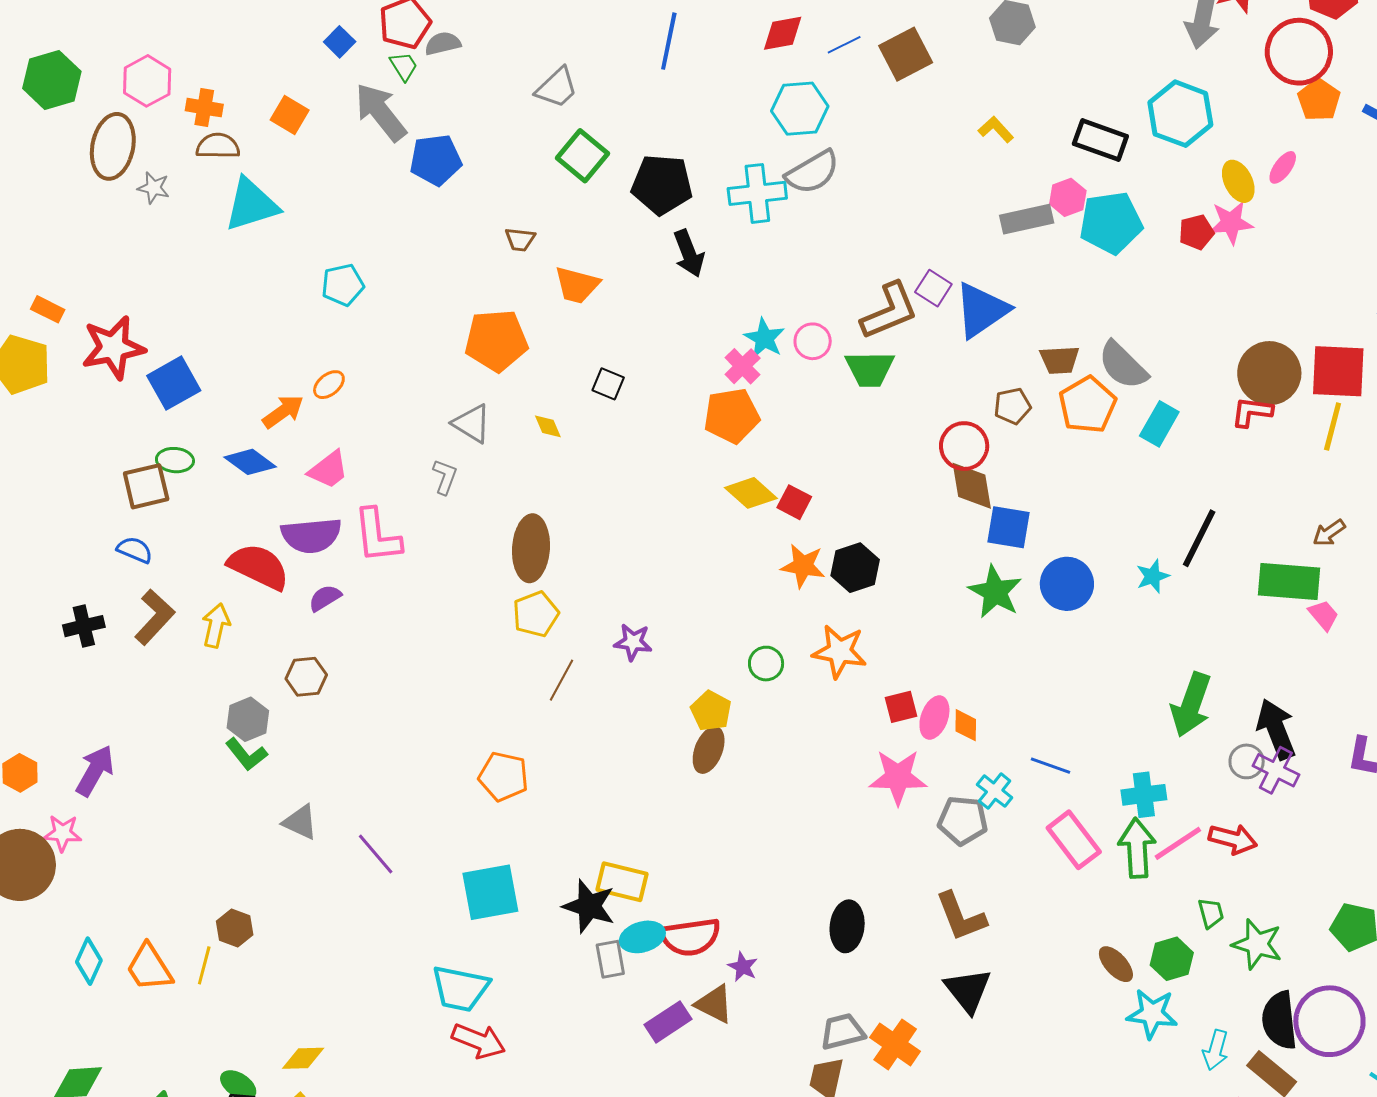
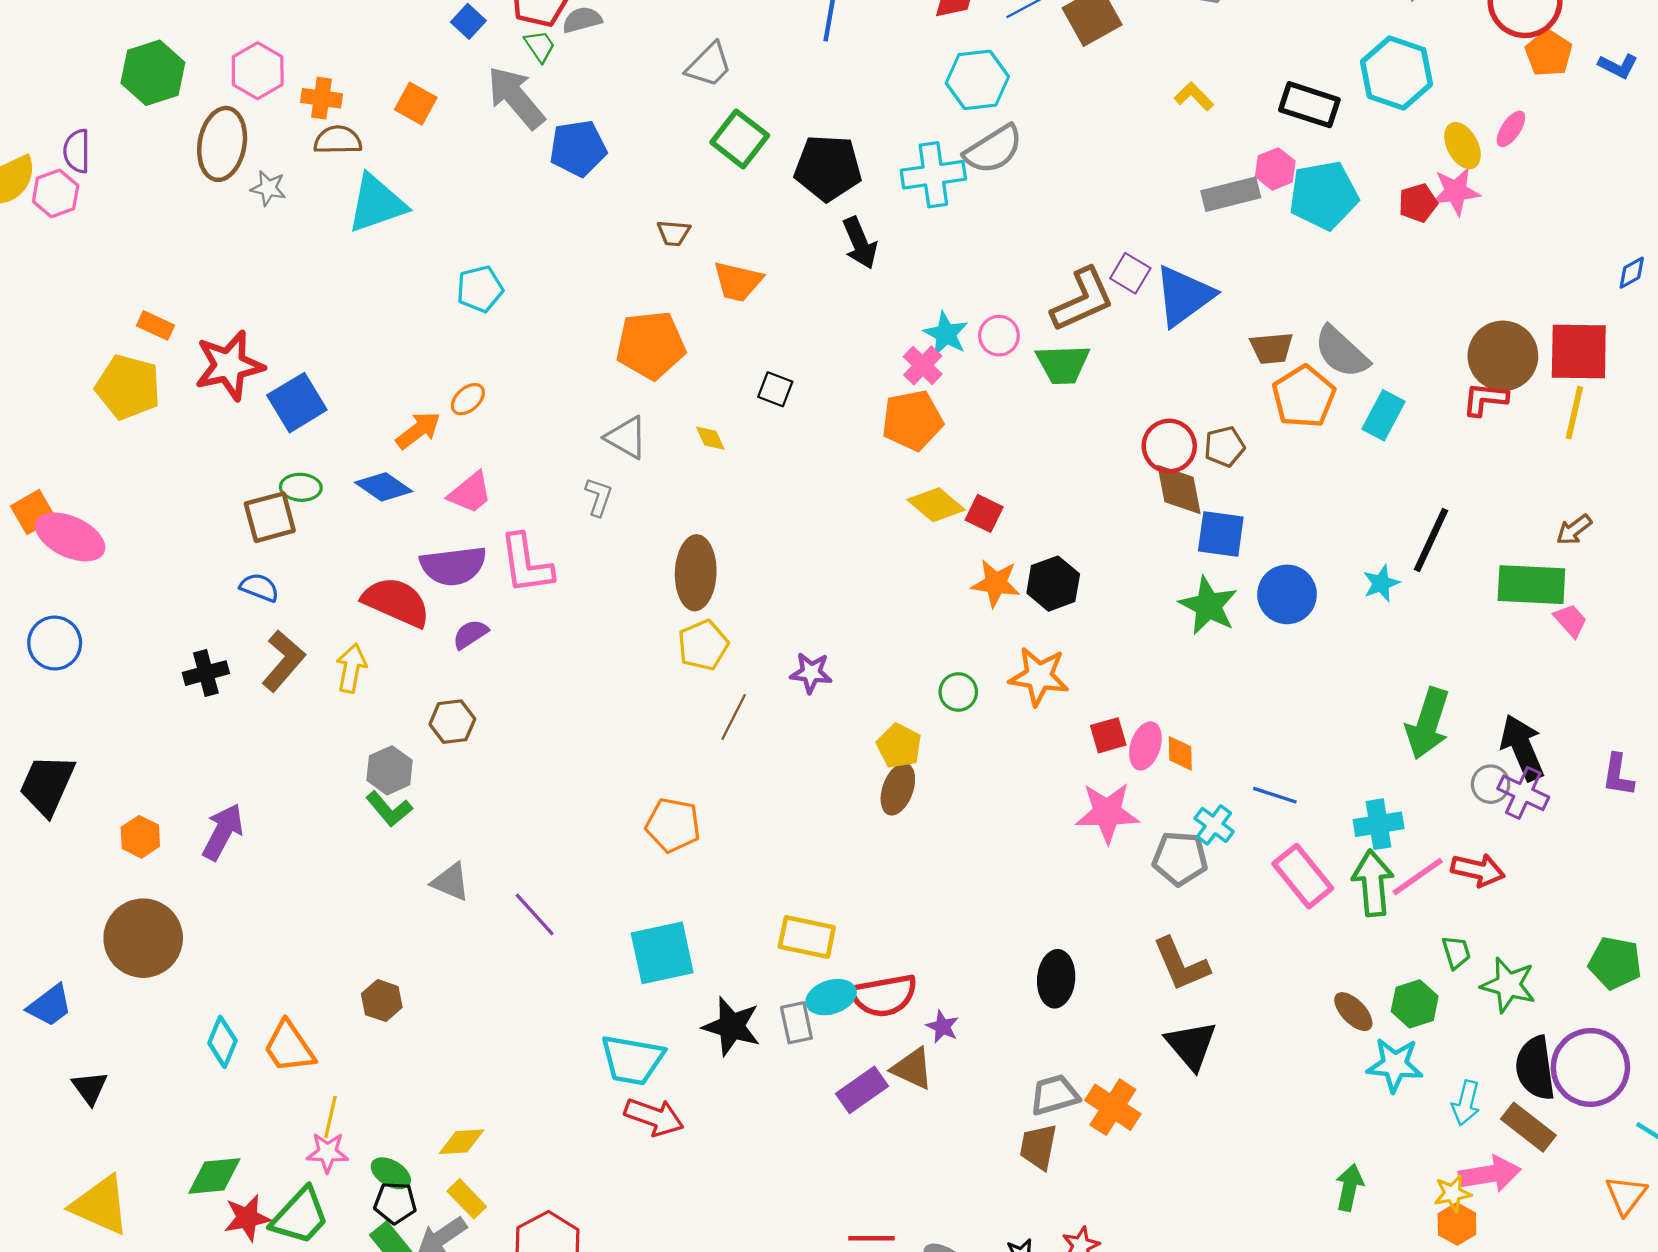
brown pentagon: (1012, 406) -> (1224, 446), moved
pink star: (62, 833) -> (328, 1152), moved
black star: (589, 906) -> (732, 1026), moved
yellow line: (204, 965) -> (330, 1117), moved

